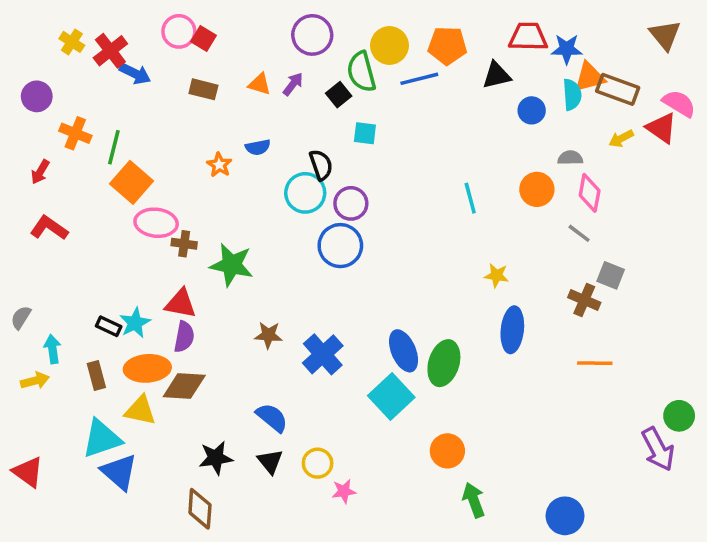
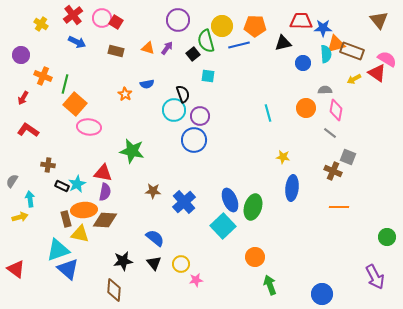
red cross: (110, 51) -> (73, 15), moved
brown cross: (184, 244) -> (48, 165), moved
brown rectangle: (96, 375) -> (66, 219), moved
purple arrow: (658, 449) -> (375, 277), moved

